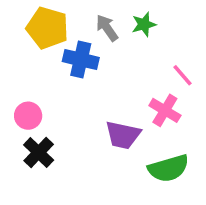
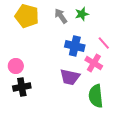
blue cross: (81, 60) -> (75, 46), moved
black cross: (39, 153) -> (22, 87), turned 36
green semicircle: (168, 168) -> (96, 96), turned 100

